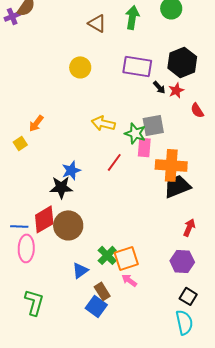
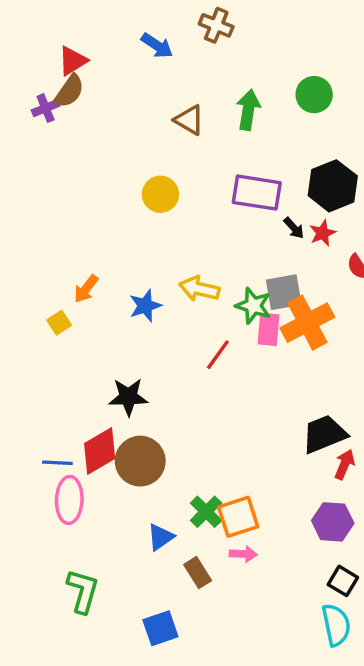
orange cross: (171, 165) -> (307, 323), moved, turned -32
blue star: (71, 170) -> (145, 306), moved
black trapezoid: (177, 186) -> (324, 434), moved
pink arrow: (129, 280) -> (243, 554), turned 147
blue square: (96, 306) -> (160, 628), moved, turned 35

